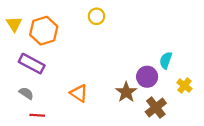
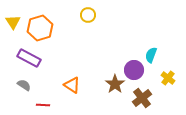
red line: (37, 115) -> (43, 105), moved

